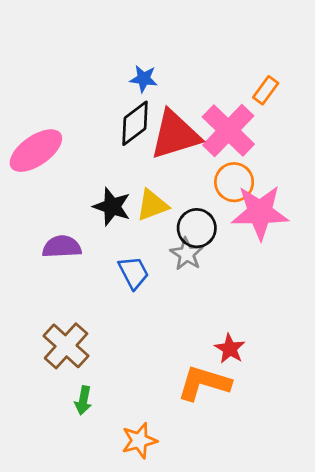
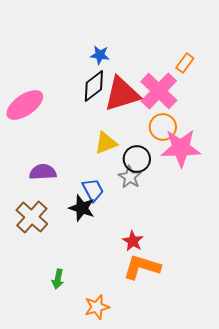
black star: (112, 207) -> (82, 208), moved
brown cross: (66, 346) -> (32, 217), moved
red star: (230, 349) -> (133, 241), moved

